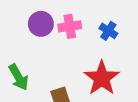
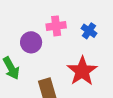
purple circle: (41, 24) -> (31, 42), moved

